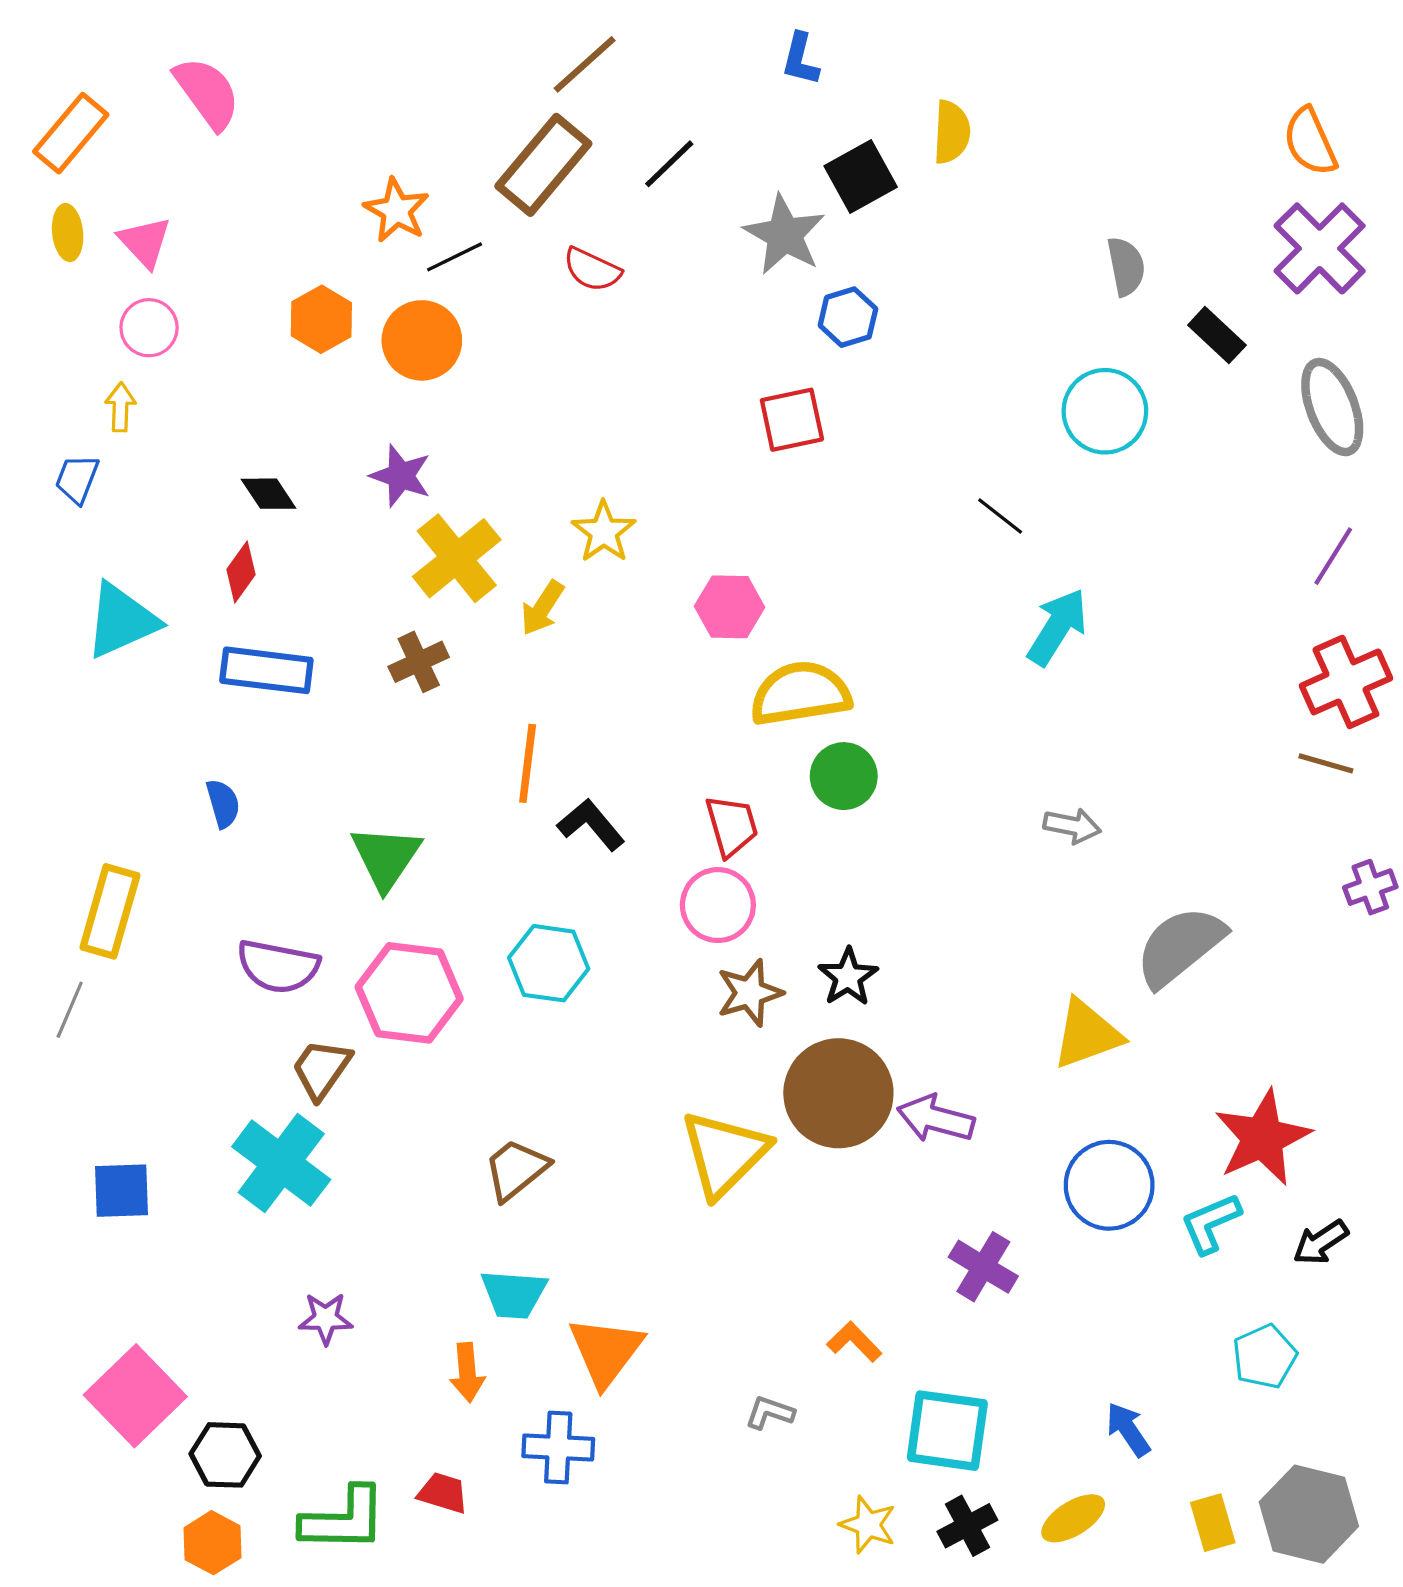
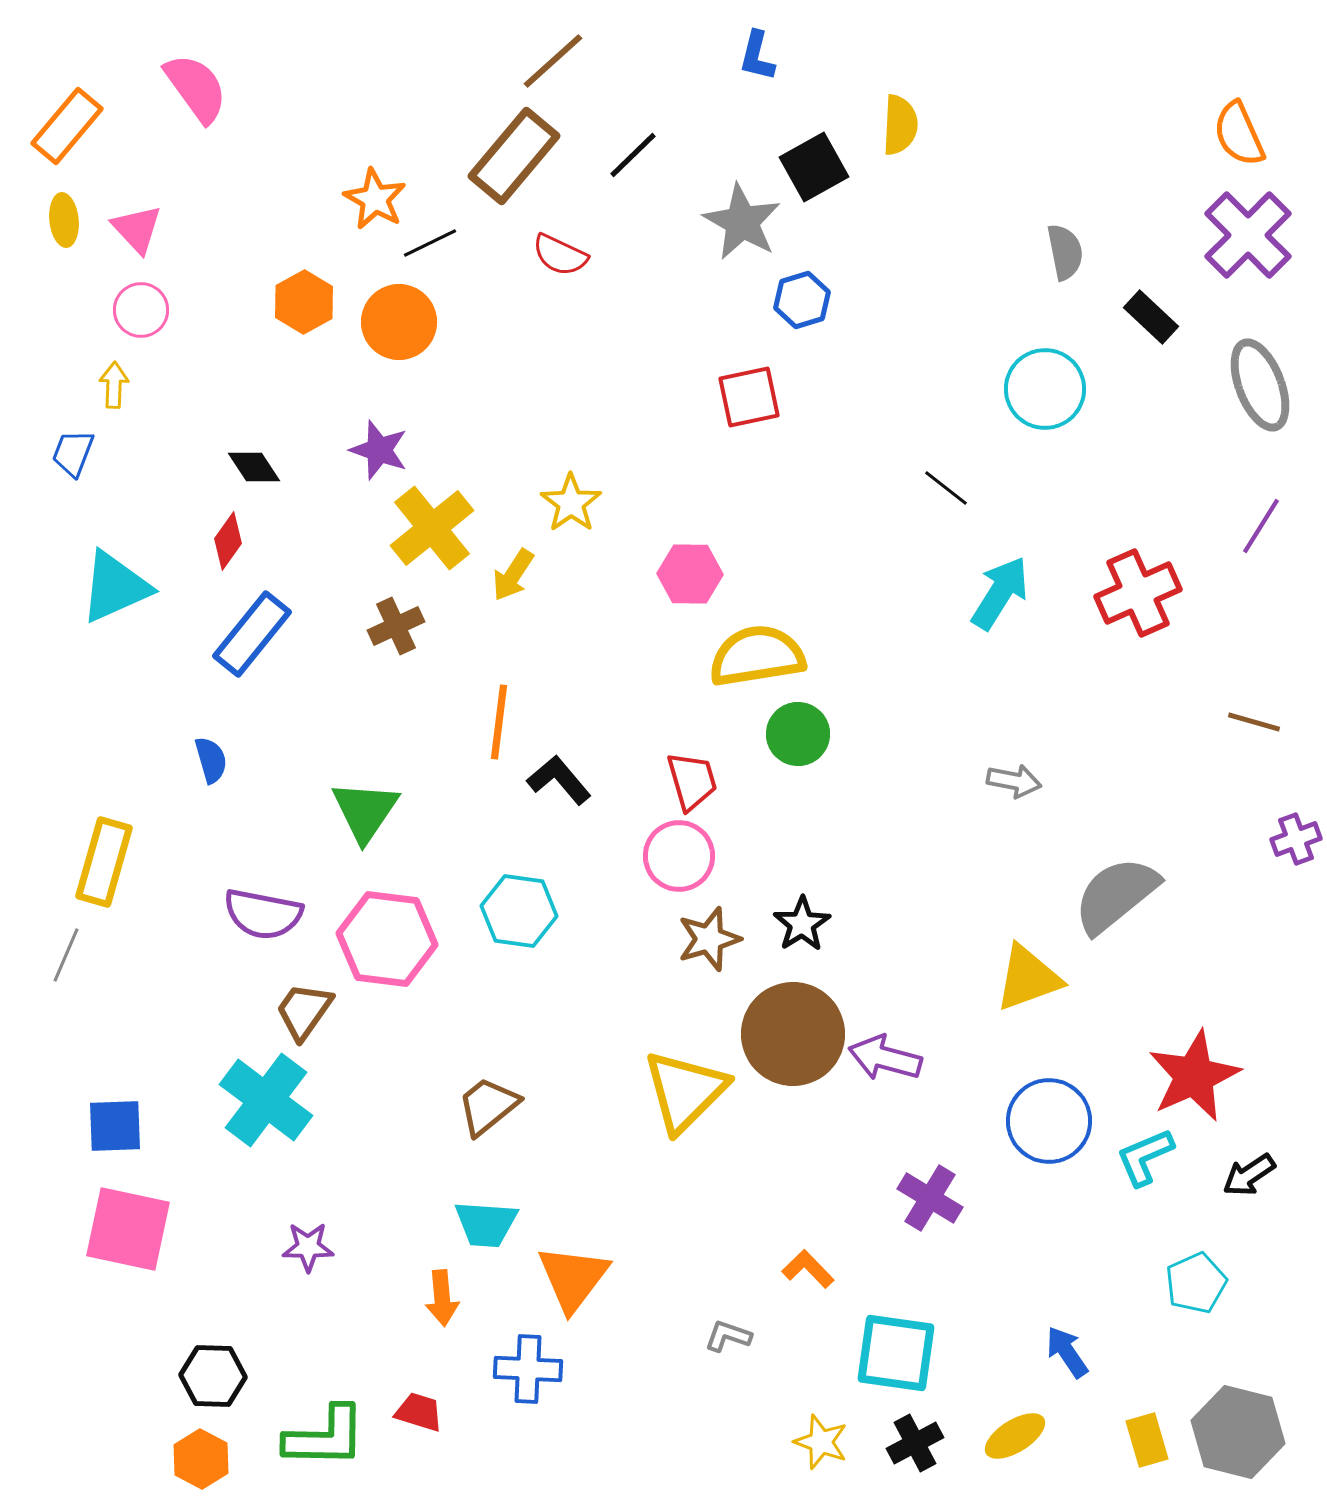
blue rectangle: (266, 670) -> (252, 634), turned -58
red cross: (1346, 682) -> (1138, 593), moved
pink square: (135, 1396) -> (128, 1229), moved, turned -34

